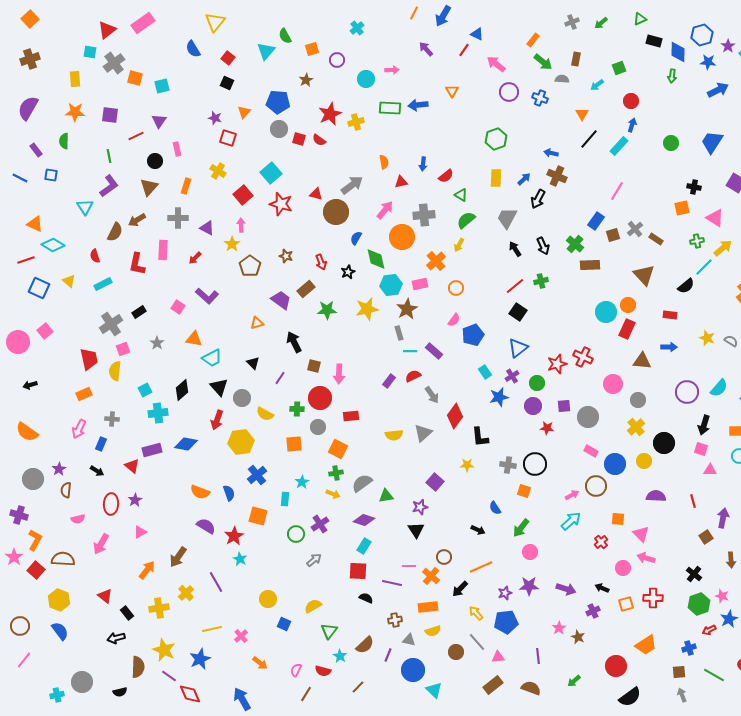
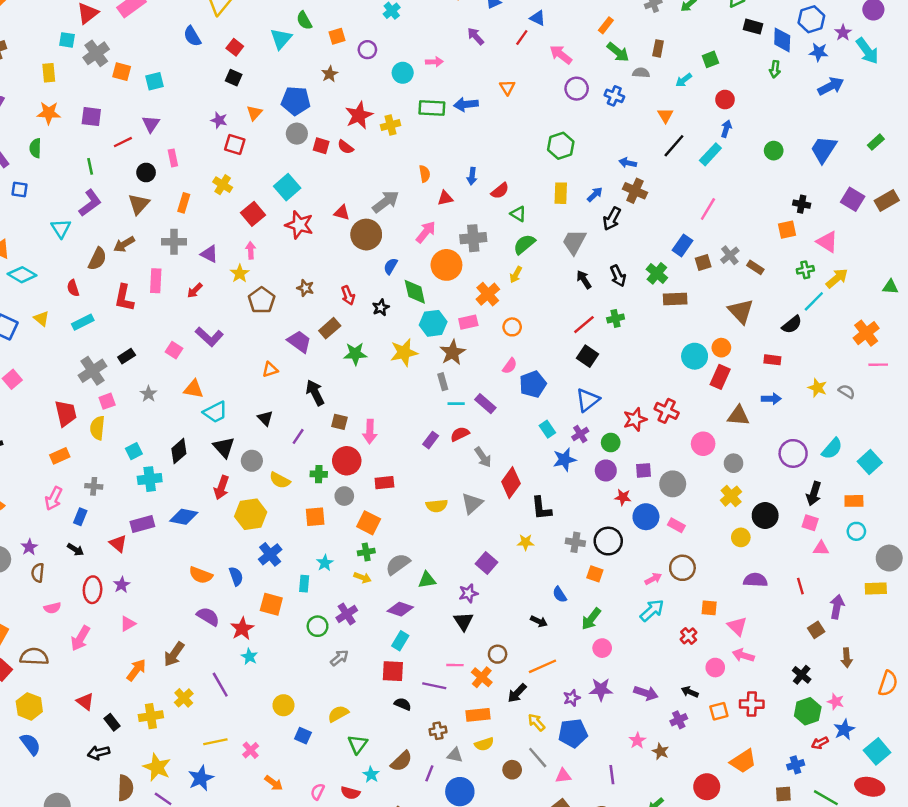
blue circle: (615, 464) -> (646, 517), moved

